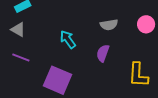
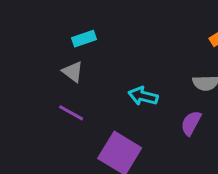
cyan arrow: (68, 39) -> (143, 96), turned -48

